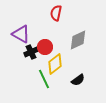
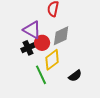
purple triangle: (21, 34) -> (32, 30), moved
gray diamond: (78, 40) -> (61, 36), moved

